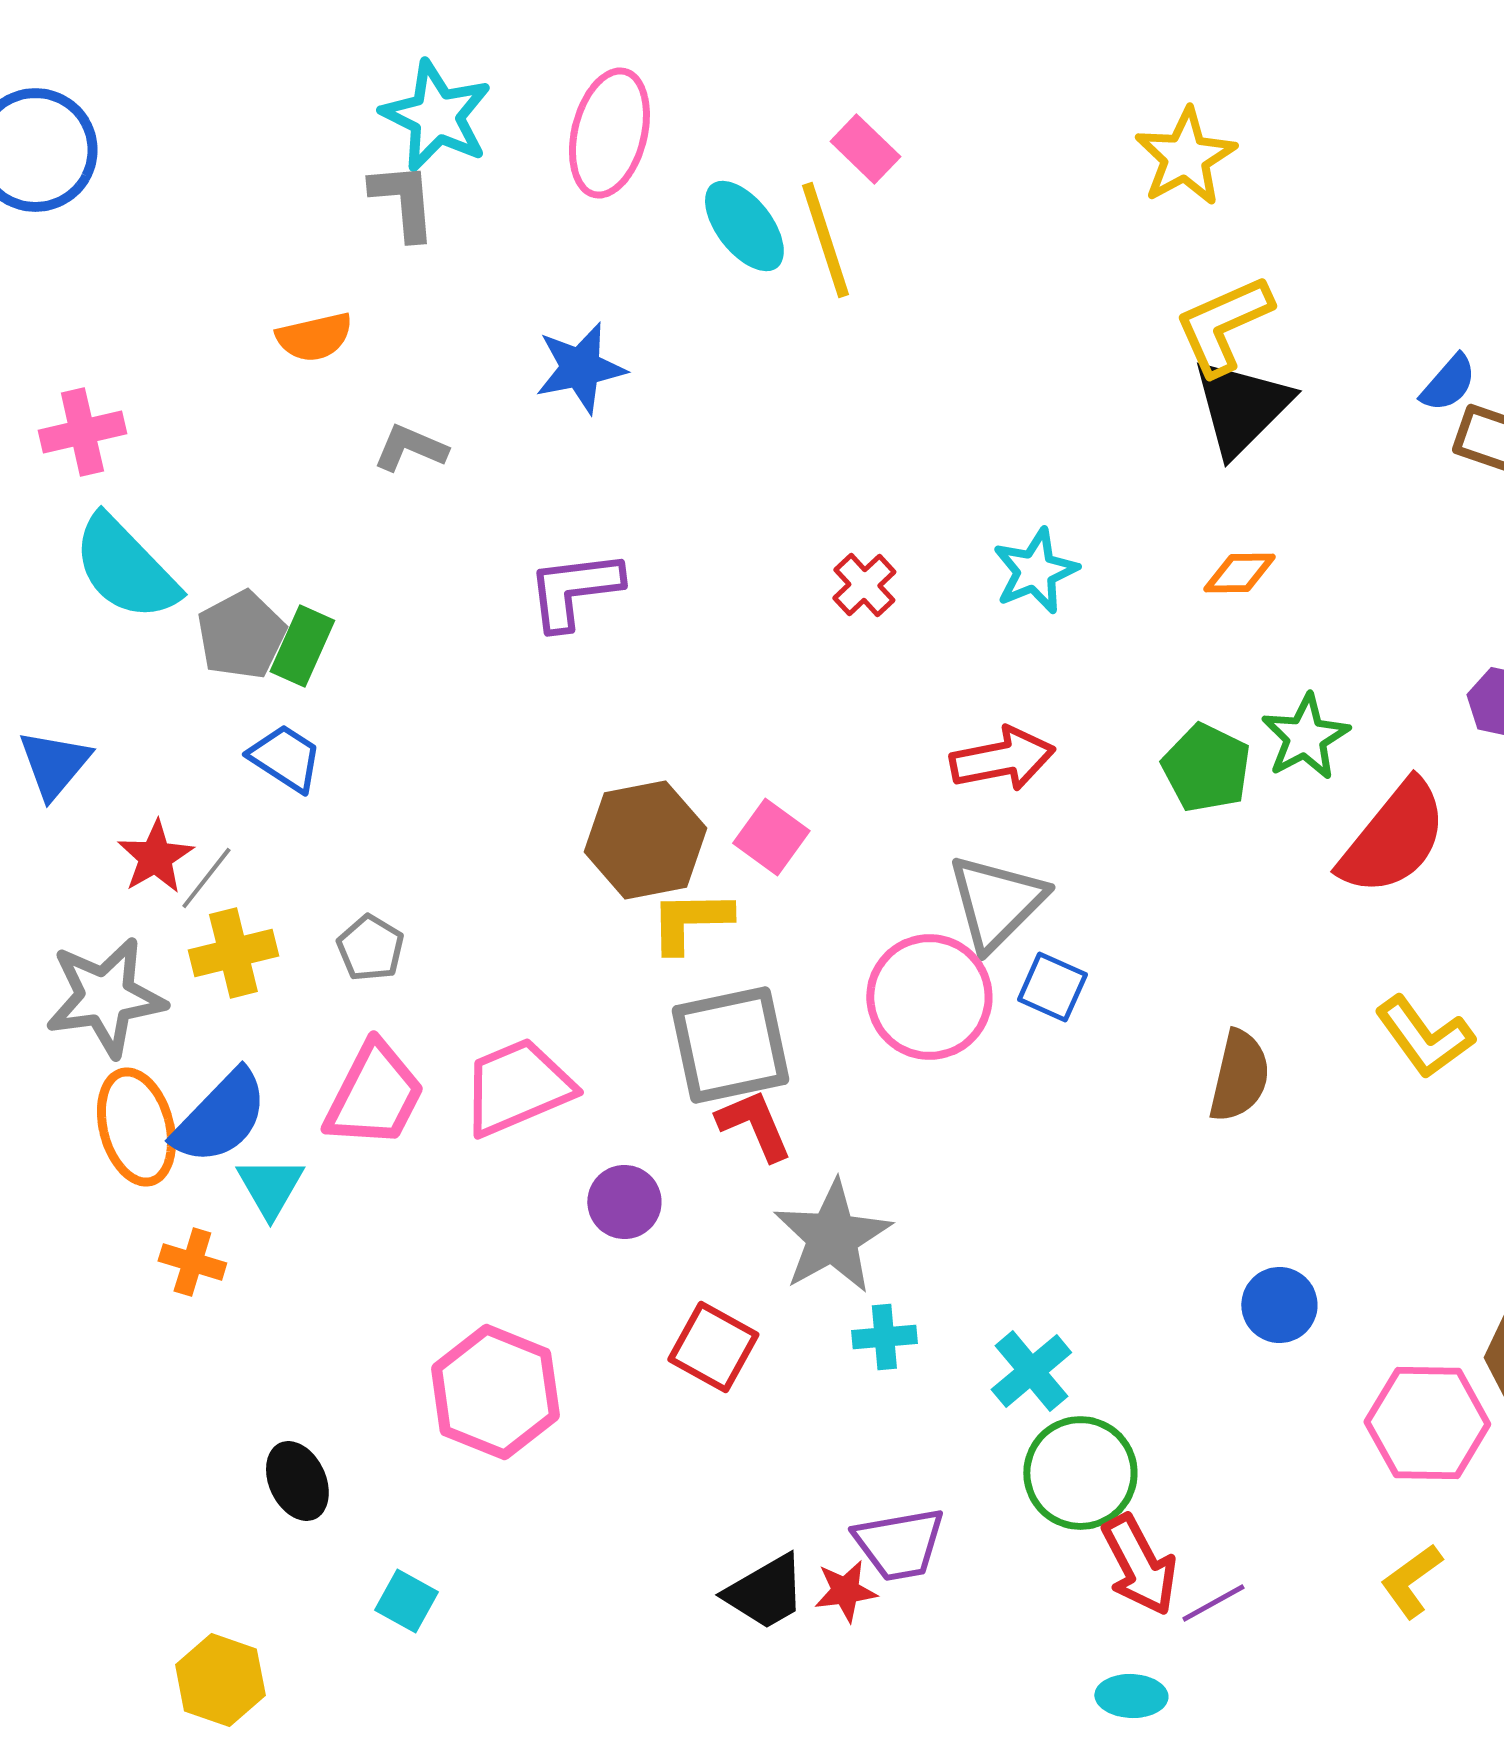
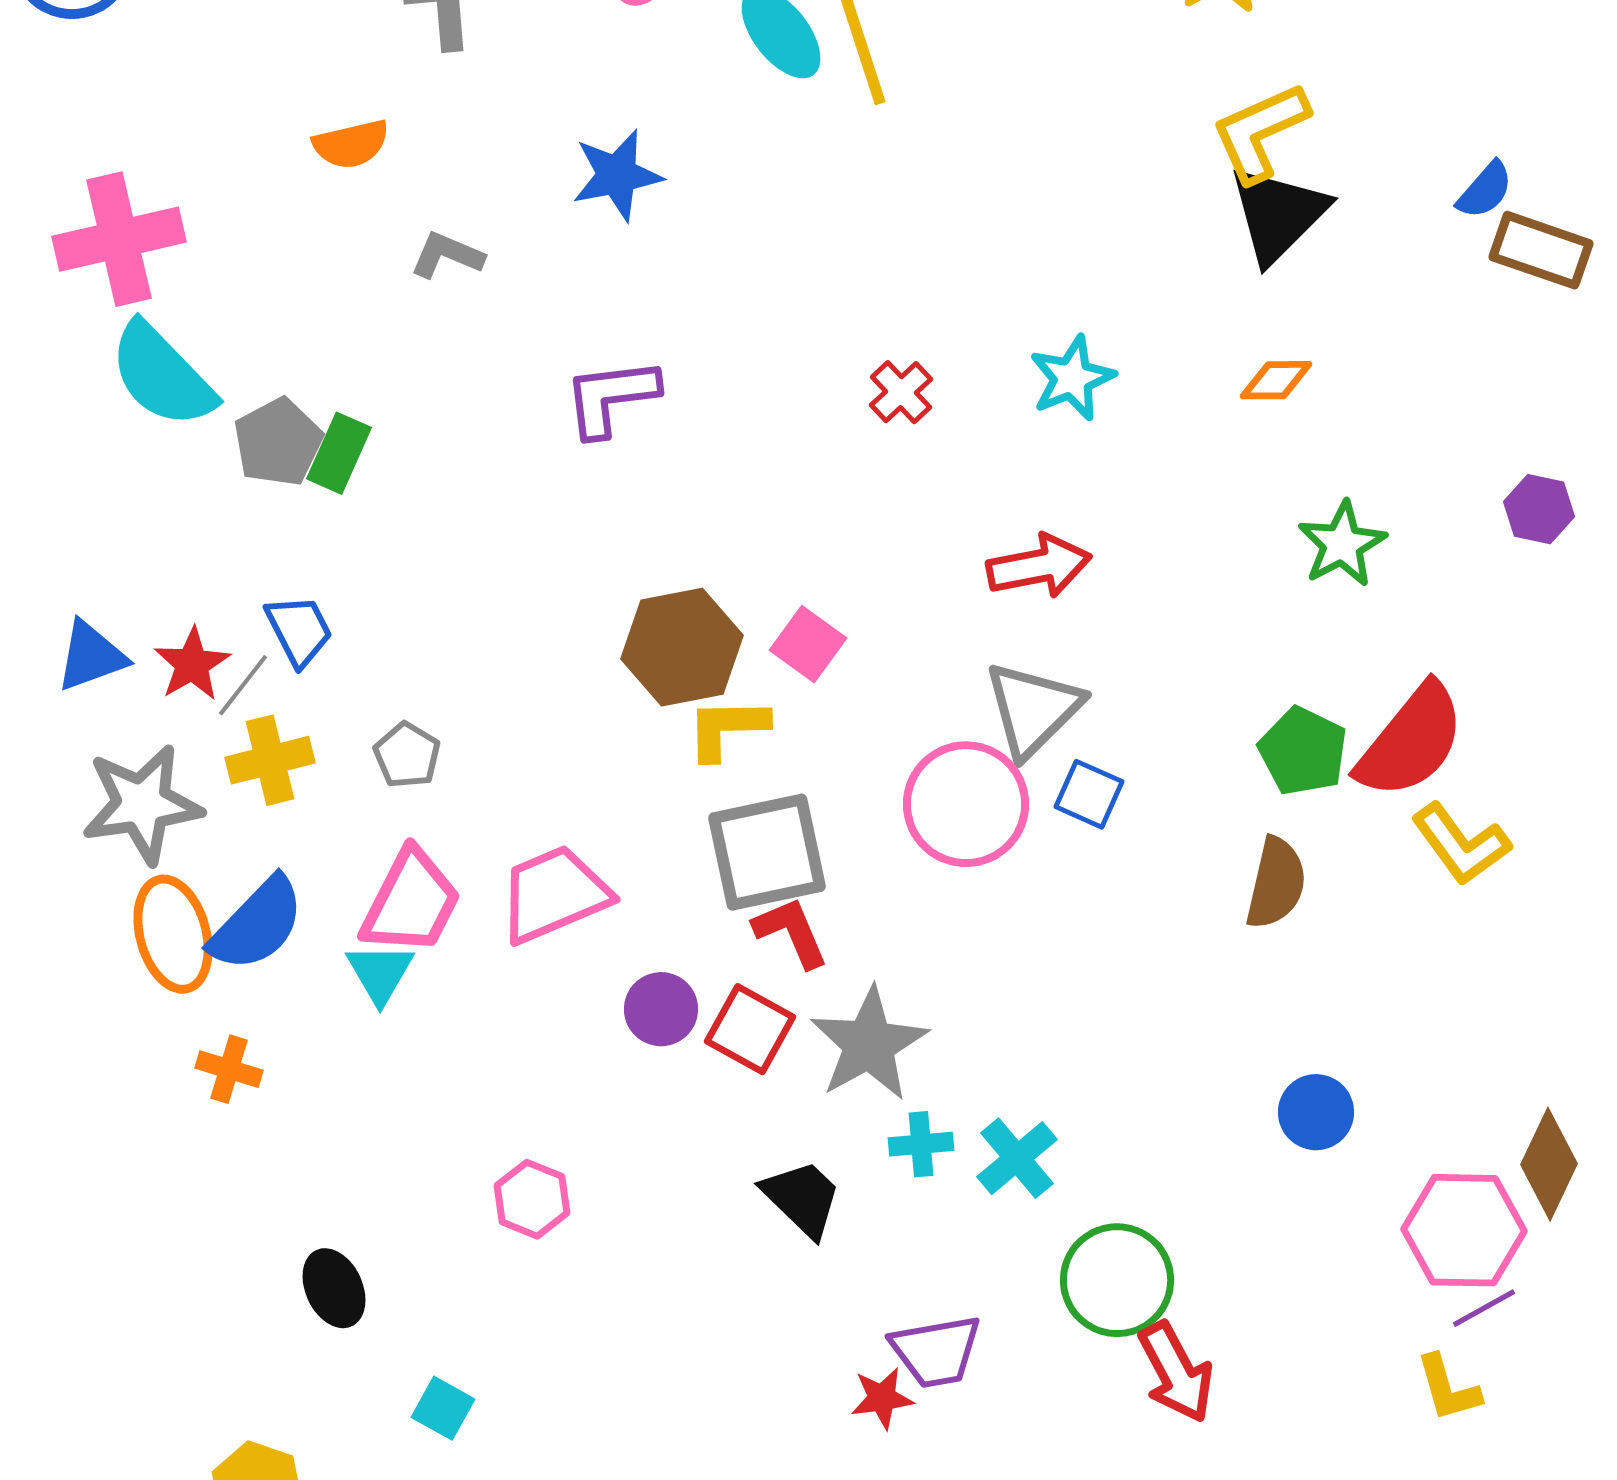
pink cross: (82, 432) -> (119, 239), size x1.5
blue trapezoid: (285, 758) -> (299, 630), moved, turned 30
blue triangle: (54, 764) -> (91, 656), moved, turned 30
green pentagon: (1206, 768) -> (1303, 751), moved
red semicircle: (1393, 838) -> (1411, 741), moved
cyan triangle: (270, 1187) -> (380, 973), moved
red square: (713, 1347) -> (750, 1029), moved
cyan cross: (1031, 1371) -> (1017, 1158), moved
pink hexagon: (495, 1392) -> (532, 1199), size x0.6
yellow L-shape: (1411, 1581) -> (1448, 1388), turned -70
black trapezoid: (765, 1592) -> (802, 1198), moved, turned -106
purple line: (1213, 1603) -> (1484, 1308), moved

